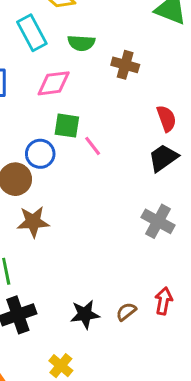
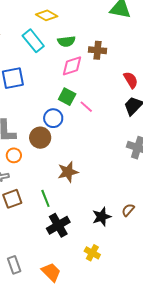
pink diamond: (54, 83) -> (72, 66), moved
green square: (67, 126) -> (67, 97), turned 30
brown star: (33, 222) -> (68, 172), moved

